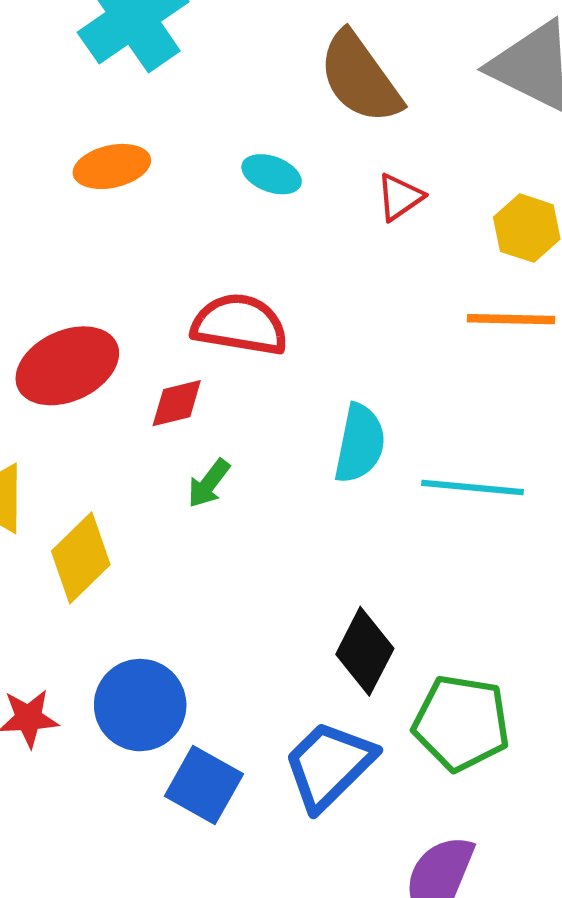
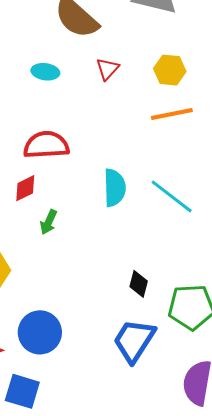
cyan line: (472, 488) -> (172, 196), turned 45
black diamond: (365, 651) -> (139, 284), size x0.7
blue square: (204, 785) -> (22, 391), moved

